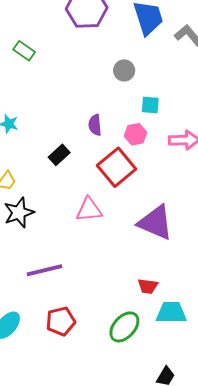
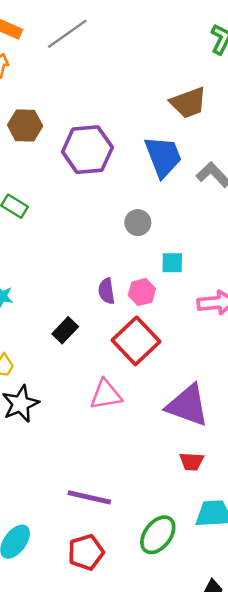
pink hexagon: (135, 134) -> (142, 292), moved
purple line: (45, 270) -> (89, 497), moved, turned 30
red trapezoid: (148, 286) -> (192, 461), moved
red pentagon: (61, 321) -> (86, 552), moved

